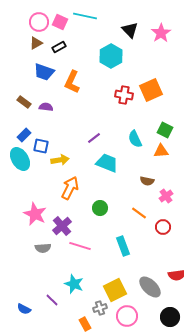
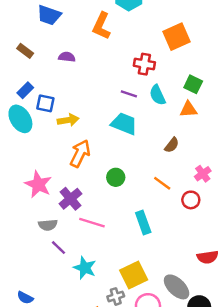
orange L-shape: (72, 82) -> (101, 26), moved
red cross: (124, 95) -> (144, 64), moved
purple semicircle: (46, 107) -> (67, 57), moved
purple line: (94, 138) -> (129, 94), moved, turned 56
brown semicircle: (147, 181) -> (172, 145), turned -64
pink cross: (166, 196) -> (203, 174), moved
gray ellipse: (150, 287) -> (177, 287), moved
purple line: (52, 300) -> (59, 248), moved

